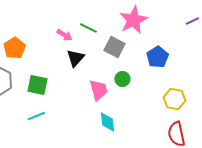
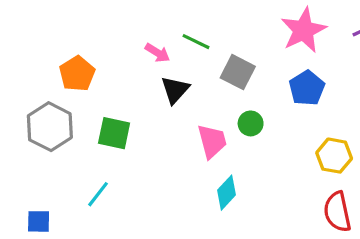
pink star: (133, 20) -> (304, 30), moved
cyan line: (36, 116) -> (98, 194), moved, turned -30
cyan diamond: (107, 122) -> (226, 193), turned 50

